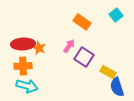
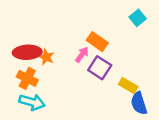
orange rectangle: (82, 22) -> (97, 42), moved
orange cross: (23, 66) -> (27, 78), turned 30

